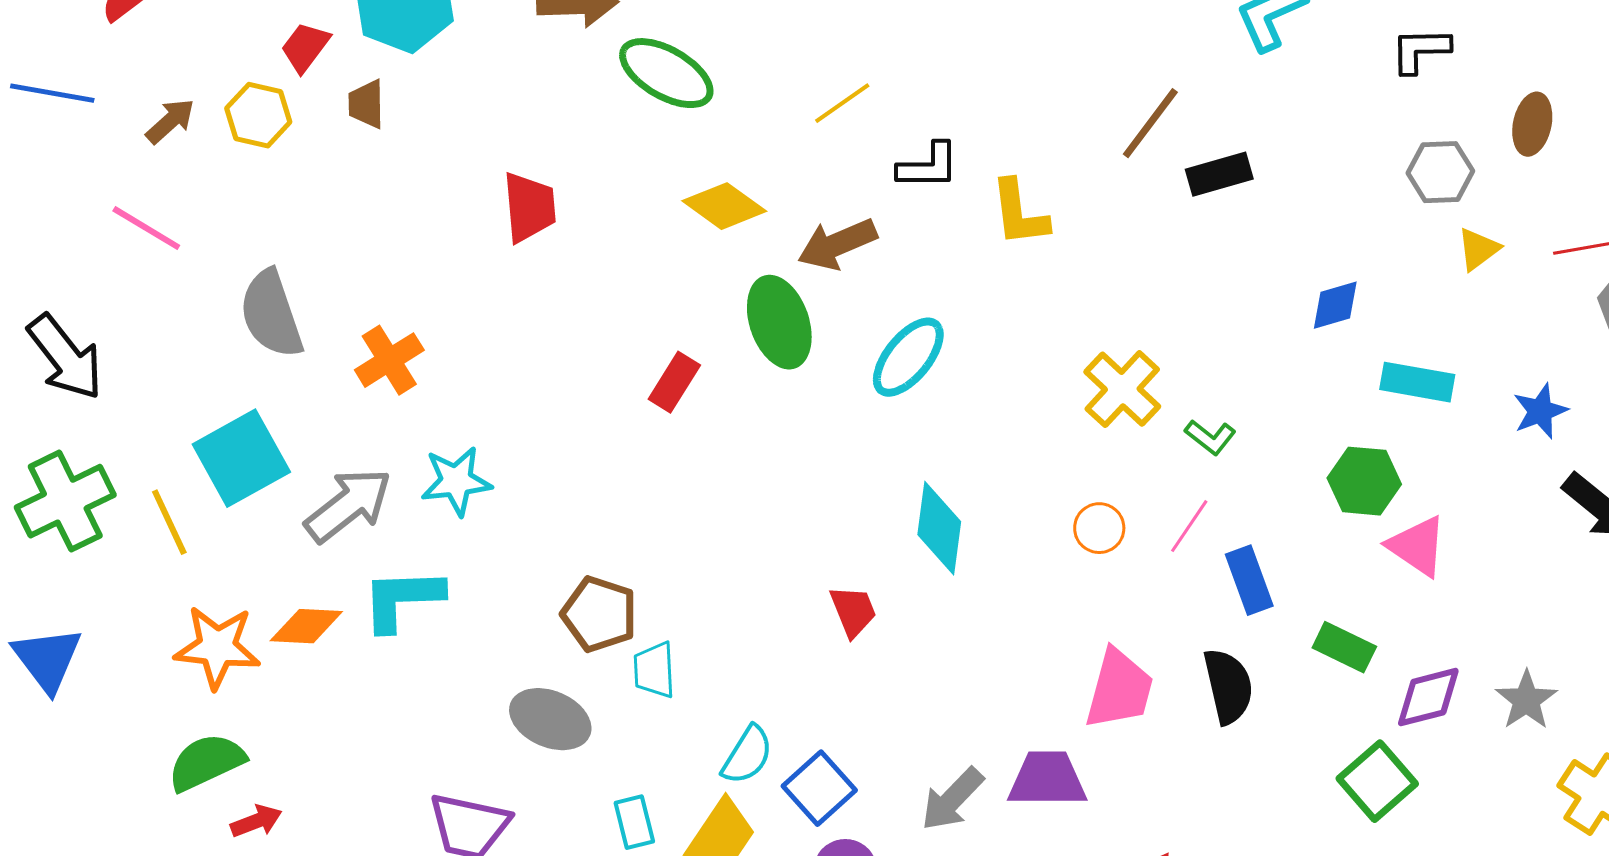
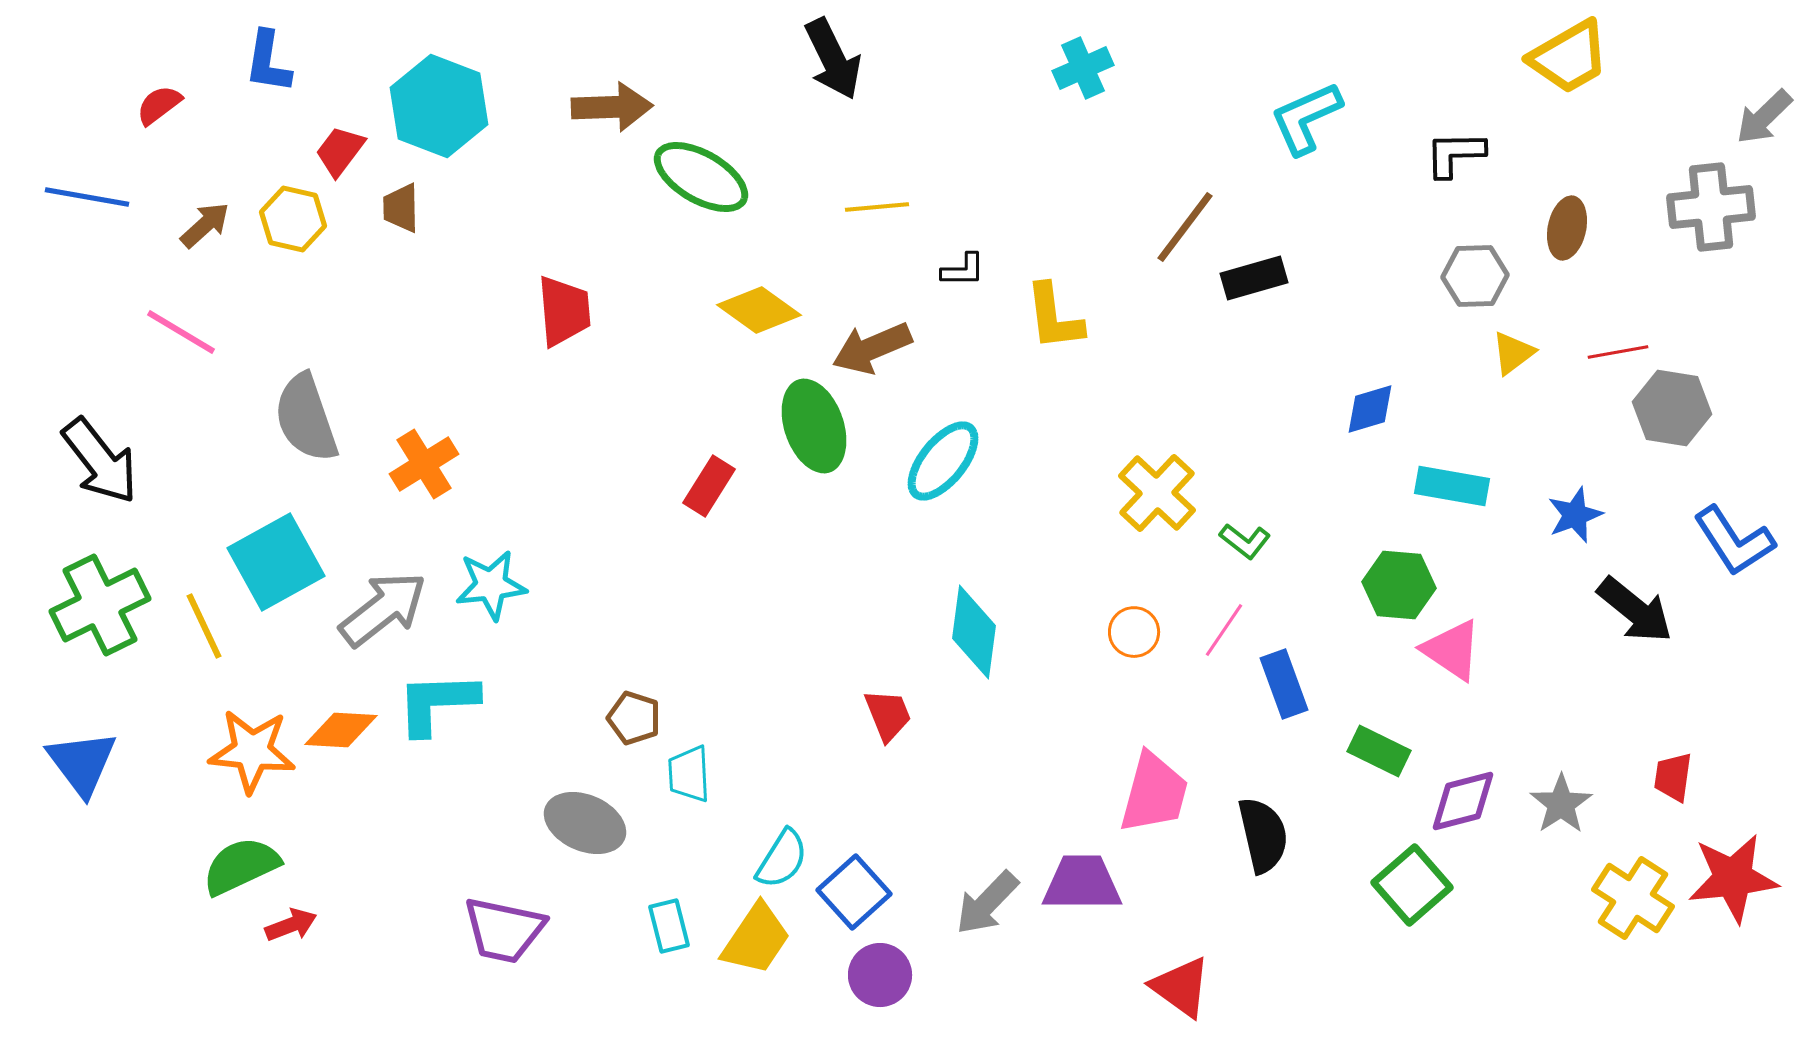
yellow line: (842, 103) -> (877, 207), turned 30
black L-shape: (928, 166) -> (963, 270), size x0.7
brown pentagon: (599, 614) -> (634, 718), size x0.7
black semicircle: (1228, 686) -> (1263, 835), moved

